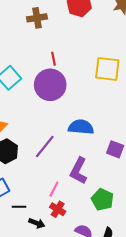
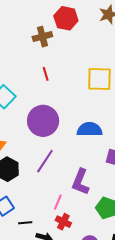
brown cross: (37, 18) -> (42, 37), moved
purple circle: (50, 85) -> (43, 121), moved
blue semicircle: (81, 127) -> (90, 129), moved

